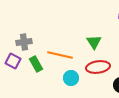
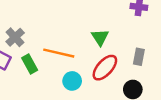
gray cross: (24, 42) -> (15, 37), turned -35
red ellipse: (98, 67) -> (105, 68), turned -40

